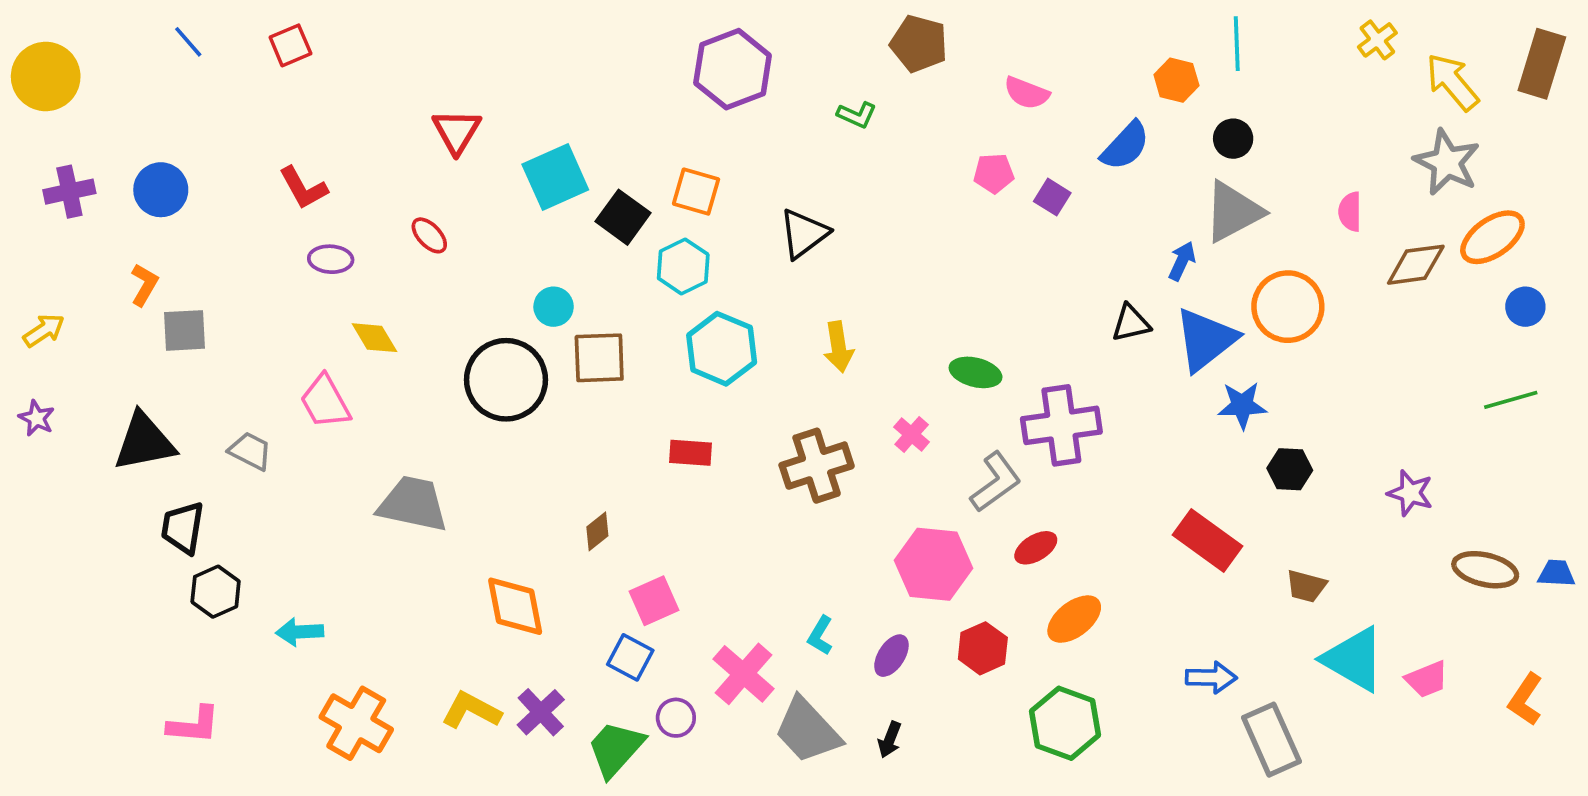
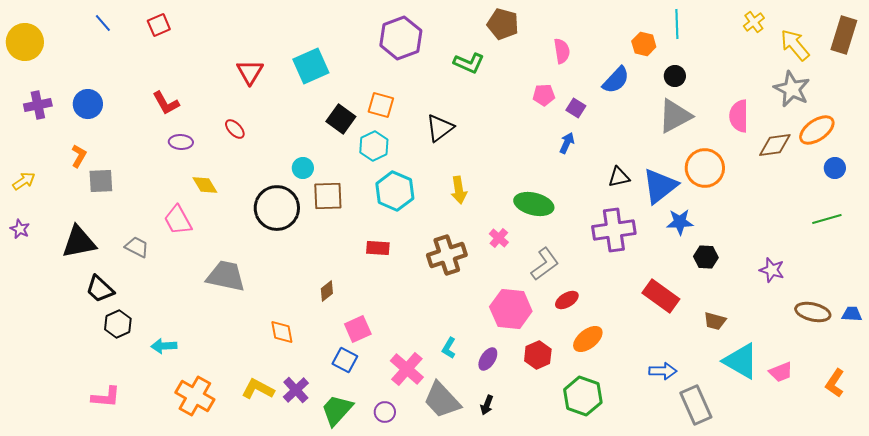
pink semicircle: (1027, 93) -> (562, 51), turned -120
green L-shape: (857, 115) -> (469, 63), size x1.4
cyan square: (555, 177) -> (311, 66), moved
pink semicircle: (1350, 212) -> (739, 116), size x1.5
blue arrow: (1182, 261) -> (567, 143), moved
green ellipse: (976, 372) -> (534, 204), size x1.4
purple cross: (1061, 425) -> (614, 230), moved
black trapezoid: (183, 528) -> (100, 289), turned -56
orange diamond: (515, 606) -> (282, 332), size x0.7
purple circle: (676, 718) -> (385, 412), moved

